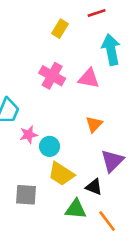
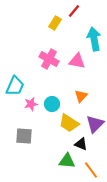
red line: (97, 13) -> (74, 11), moved, turned -32
cyan circle: (50, 146) -> (52, 104), moved
yellow trapezoid: (61, 174) -> (69, 123), moved
gray square: (26, 195) -> (24, 136), moved

